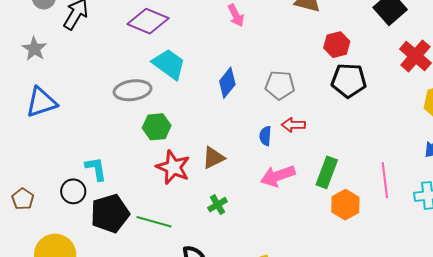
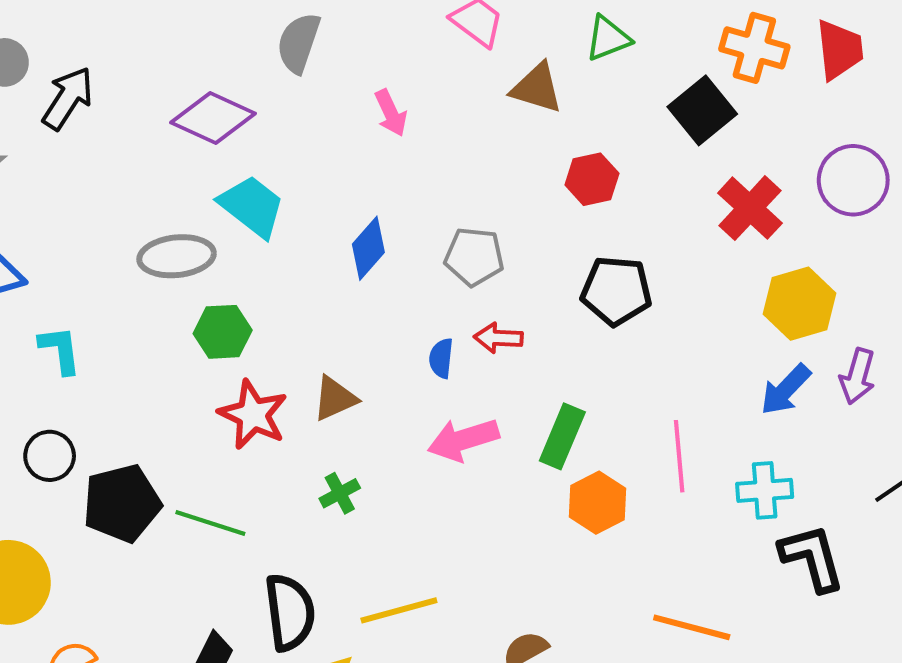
black pentagon: (349, 80) -> (616, 291), moved
cyan L-shape: (96, 169) -> (60, 350), moved

